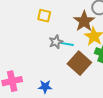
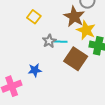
yellow square: (44, 16) -> (34, 17), turned 32
blue star: (45, 87) -> (35, 70), moved

